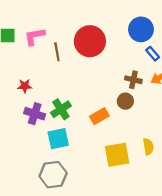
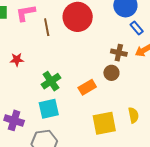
purple cross: (35, 114) -> (14, 120), moved

